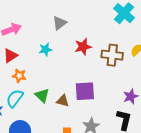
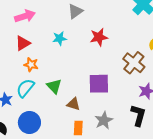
brown cross: (112, 55) -> (134, 63), moved, turned 30
brown triangle: (63, 101) -> (74, 104), moved

